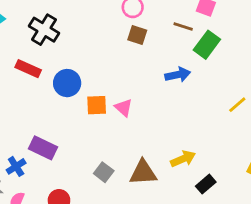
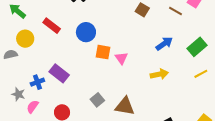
green rectangle: (207, 45) -> (197, 47), moved
red rectangle: (28, 69) -> (52, 26), moved
blue arrow: (178, 75) -> (164, 44), turned -36
yellow arrow: (183, 159) -> (159, 74), moved

